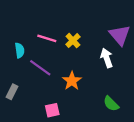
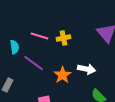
yellow cross: (73, 41) -> (64, 38), turned 32
white arrow: (107, 58) -> (87, 69), moved, turned 120

